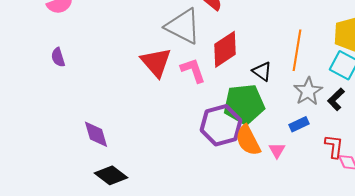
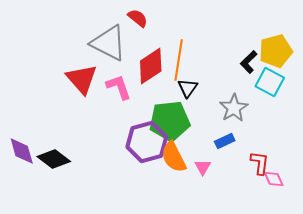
orange line: (297, 50) -> (179, 60), moved
black triangle: (262, 71) -> (188, 88), turned 30
black L-shape: (336, 99) -> (249, 62), moved
black diamond: (111, 175) -> (54, 159), moved

